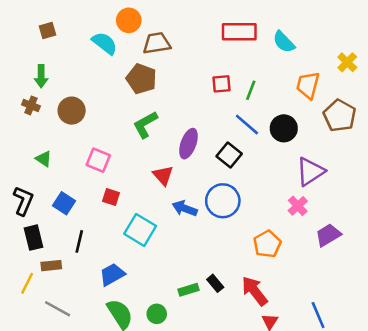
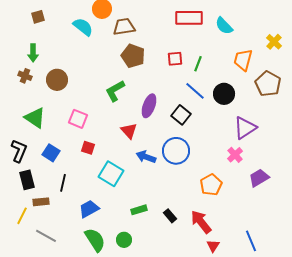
brown pentagon: (141, 79) -> (133, 56), moved
green triangle: (44, 159) -> (35, 118), size x1.6
green rectangle: (188, 290) -> (139, 210), moved

